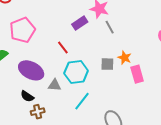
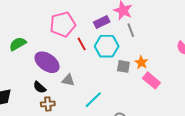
pink pentagon: (22, 30) -> (63, 24), moved
cyan hexagon: (76, 72) -> (107, 46), moved
pink rectangle: (137, 74) -> (151, 80), turned -42

